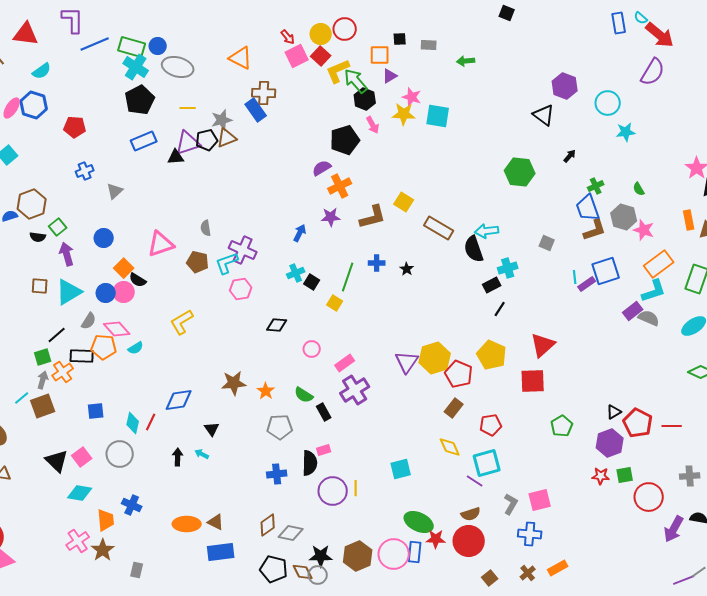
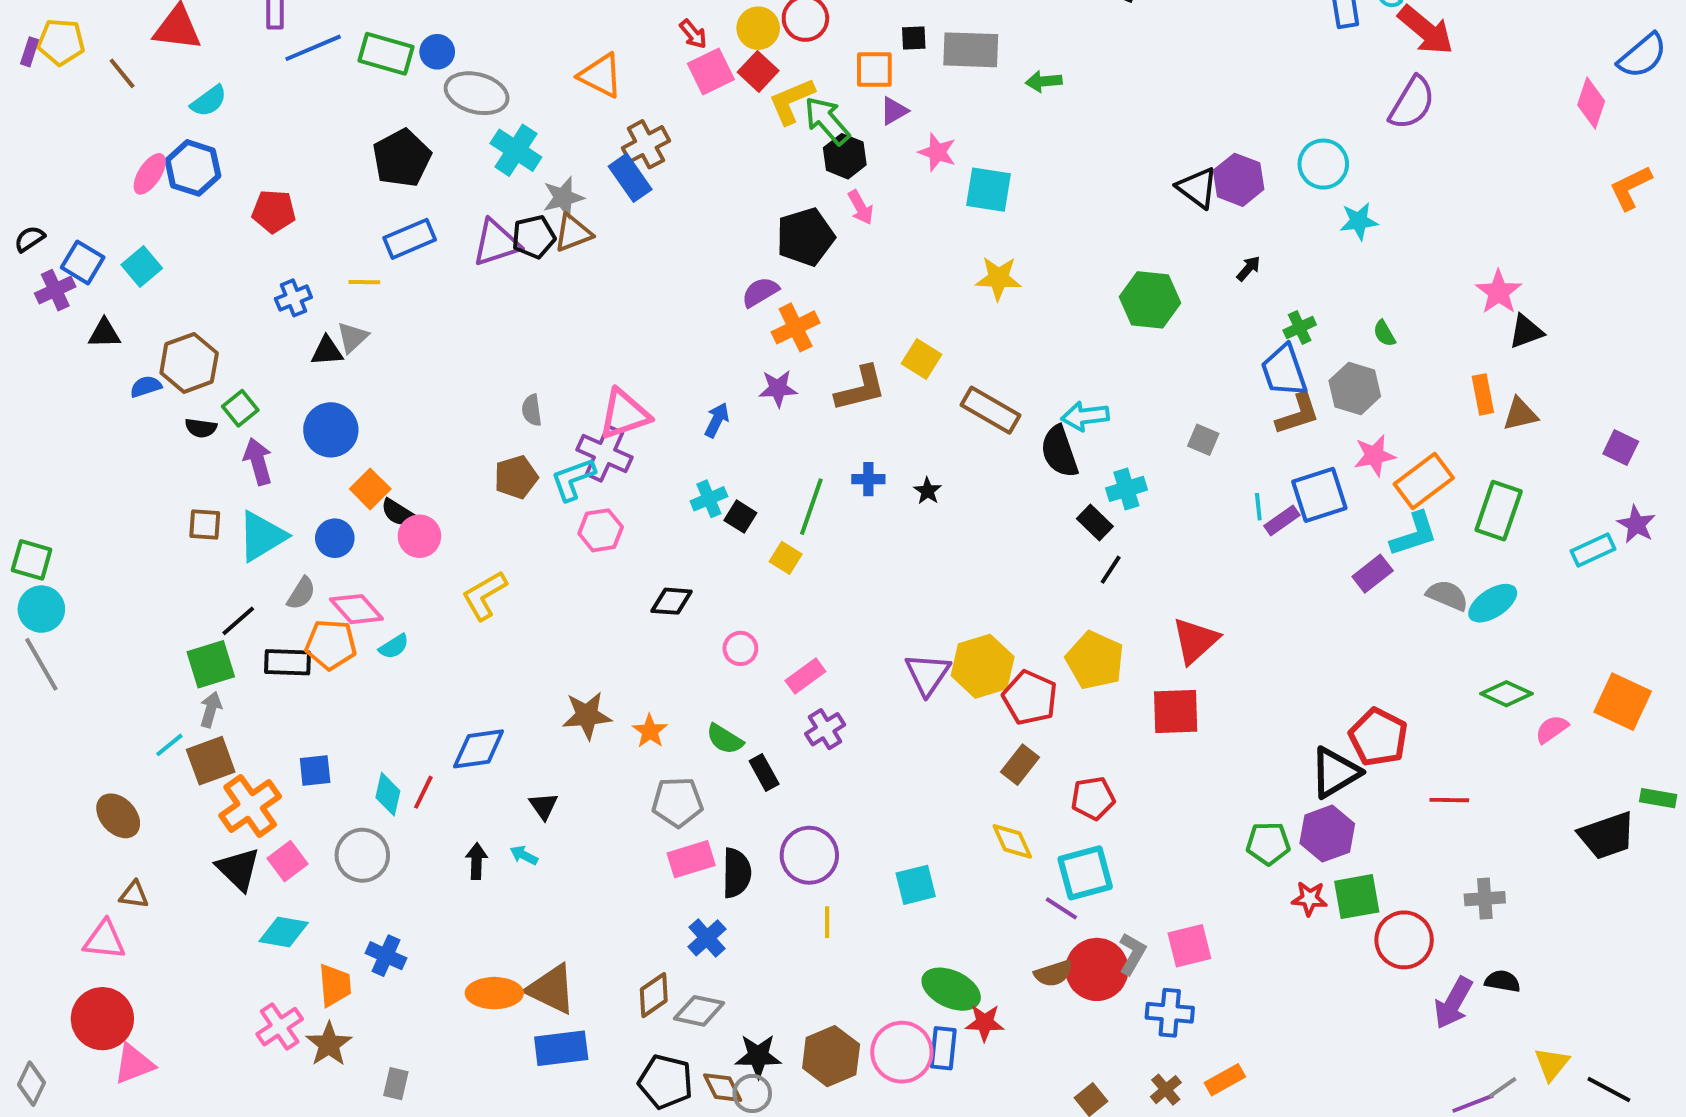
gray rectangle: (429, 45) -> (971, 50), size x1.8
cyan cross: (136, 67) -> (516, 150), moved
purple hexagon: (565, 86) -> (1239, 180), moved
brown cross: (264, 93) -> (646, 144), turned -30
yellow line: (188, 108) -> (364, 282), moved
yellow star: (404, 114) -> (998, 278), moved
black triangle: (176, 157) -> (327, 351), moved
pink star: (644, 230) -> (1375, 455), moved, turned -30
blue circle: (104, 238) -> (331, 430), size x1.4
pink triangle: (161, 244) -> (624, 414), moved
brown pentagon: (198, 262) -> (516, 477), turned -30
black rectangle: (492, 285) -> (1095, 522), turned 72
pink circle: (124, 292) -> (419, 536), moved
gray semicircle: (649, 318) -> (1447, 595), moved
green square: (43, 357) -> (211, 664), size x1.4
orange cross: (63, 372) -> (250, 806), moved, size x1.4
purple cross: (355, 390) -> (825, 729), size x0.7
black triangle: (614, 412) -> (1335, 773), size x1.8
red pentagon: (638, 423) -> (1378, 737), moved
green pentagon: (562, 426) -> (1268, 843), moved, turned 30
pink rectangle: (324, 450) -> (691, 859), moved, size x1.6
blue cross: (277, 474) -> (707, 938), moved, turned -36
green square: (625, 475) -> (1357, 897), size x1.4
purple circle: (333, 491) -> (809, 855), moved
brown triangle: (216, 522) -> (551, 989), size x1.6
red circle: (469, 541) -> (1097, 969), moved

